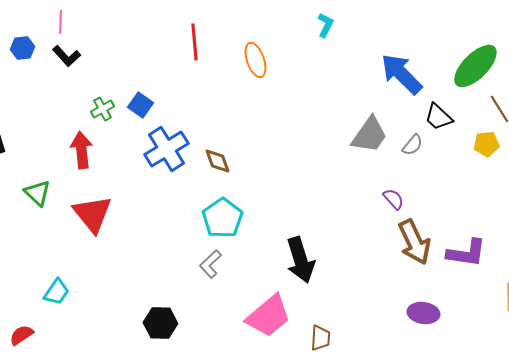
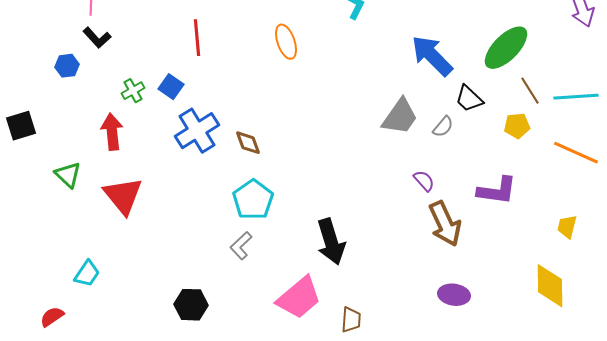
red line: (194, 42) -> (197, 38), moved
blue hexagon: (22, 48) -> (67, 66), moved
purple L-shape: (466, 253) -> (497, 191), moved

